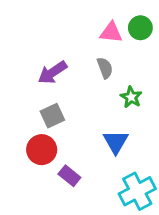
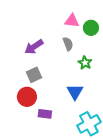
green circle: (140, 28) -> (91, 28), moved
purple rectangle: (69, 176) -> (45, 114), turned -32

